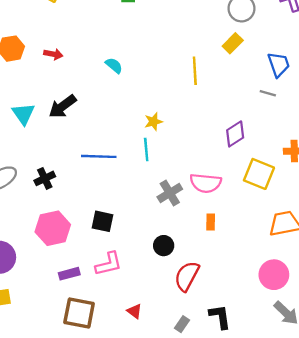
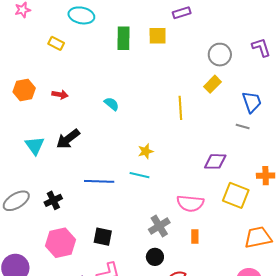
purple diamond: (235, 134) -> (215, 161), turned 35
cyan line: (146, 149) -> (139, 175), turned -72
gray cross: (170, 193) -> (159, 226), moved

